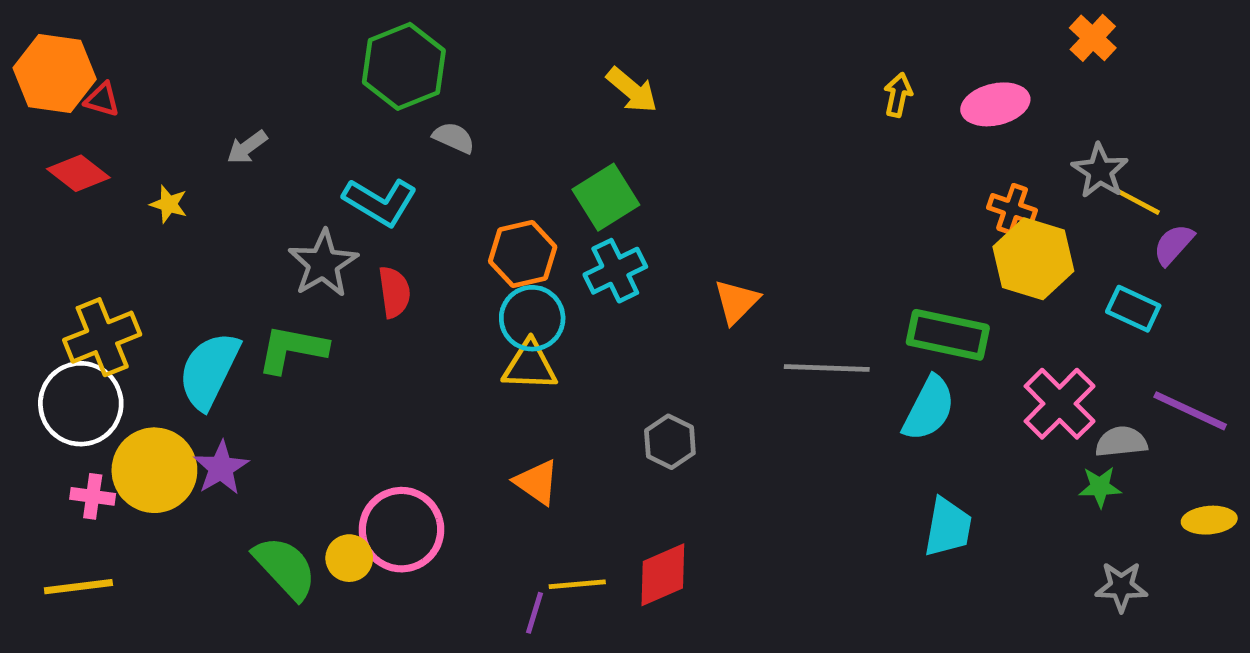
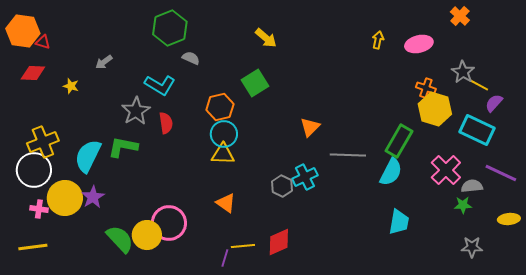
red diamond: (78, 173) -> (33, 73), turned -35
cyan cross: (615, 271) -> (305, 177), moved
cyan rectangle: (1133, 309) -> (477, 130), size x1.6
green rectangle: (948, 335) -> (399, 141), turned -72
yellow circle: (349, 558) -> (147, 235), size x1.5

